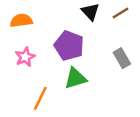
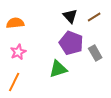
purple pentagon: (69, 46) -> (71, 43), moved
orange line: (40, 98) -> (14, 82), moved

